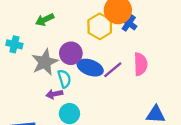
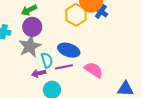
purple circle: (71, 53) -> (32, 27), moved
pink semicircle: (141, 64) -> (94, 70), moved, turned -54
purple line: (113, 70) -> (64, 67), moved, turned 30

